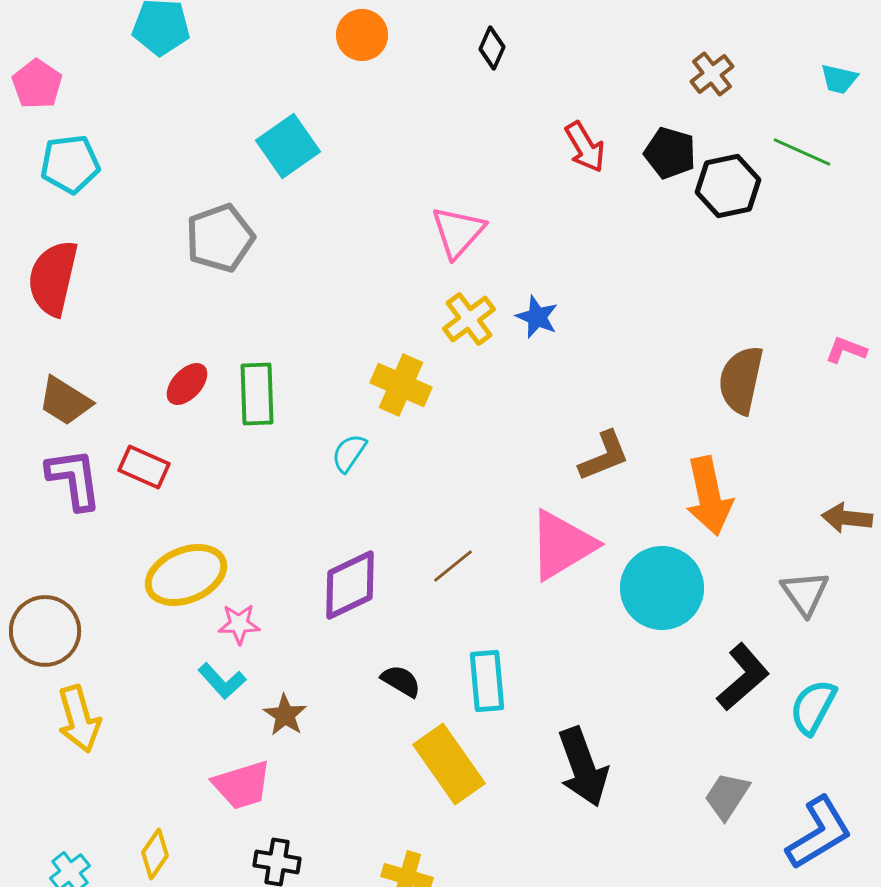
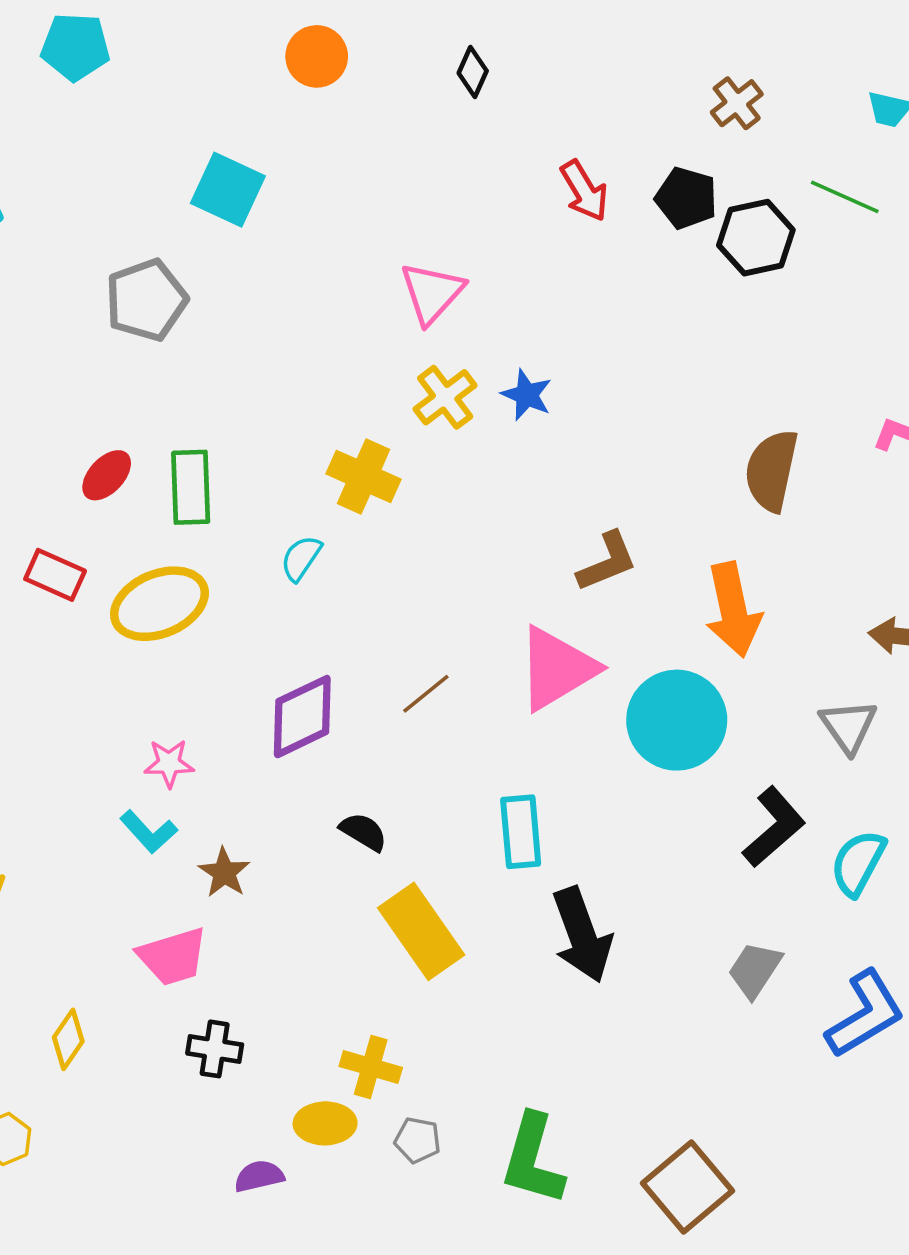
cyan square: (288, 146) -> (228, 190), turned -30
yellow ellipse: (186, 575) -> (159, 604), moved
cyan rectangle: (487, 681) -> (521, 832), moved

